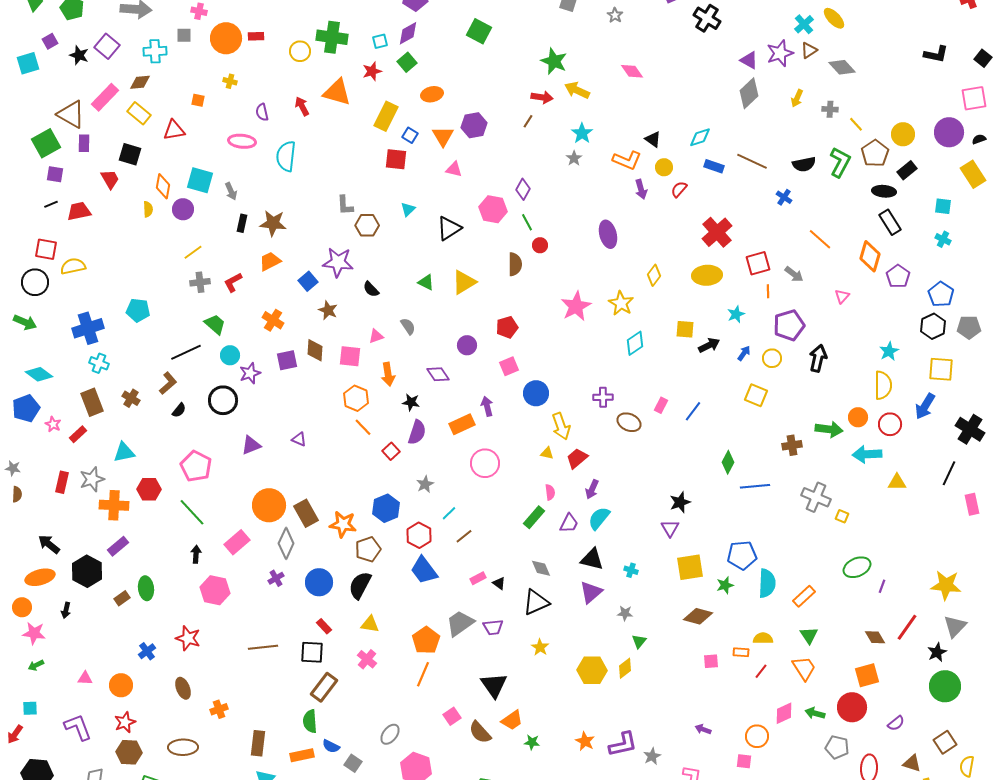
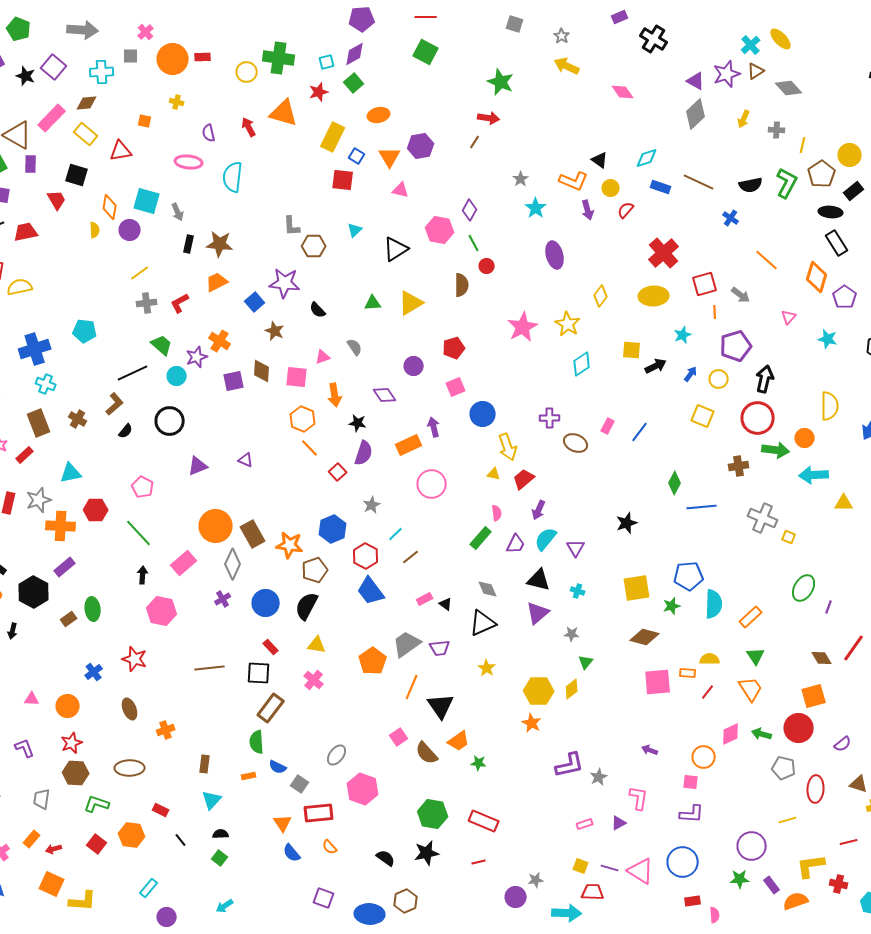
pink cross: (199, 11) -> (146, 32), turned 35
pink diamond: (632, 71) -> (623, 92), moved
yellow arrow: (577, 90) -> (567, 66), moved
yellow line: (856, 124) -> (803, 145), turned 56
cyan star: (582, 133) -> (536, 208), moved
green triangle: (426, 282) -> (373, 303), turned -30
cyan star: (889, 351) -> (828, 339), moved, turned -30
purple star: (250, 373) -> (197, 357), moved
red circle: (890, 424) -> (758, 418), moved, size x1.4
pink pentagon: (196, 466) -> (143, 487), size x0.7
purple triangle: (670, 528) -> (576, 548), moved
green ellipse: (857, 567) -> (804, 588), turned -36
pink square: (711, 661) -> (658, 682), size x1.8
orange line: (423, 674) -> (412, 687), moved
purple L-shape: (78, 727) -> (25, 748), size x0.7
orange star: (585, 741) -> (532, 723), moved
brown rectangle: (258, 743) -> (205, 764), size x0.7
orange rectangle: (302, 755) -> (249, 776), size x0.6

